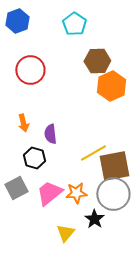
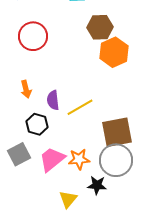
yellow line: (93, 153) -> (80, 107), moved
black star: (94, 219) -> (97, 185), turned -30

